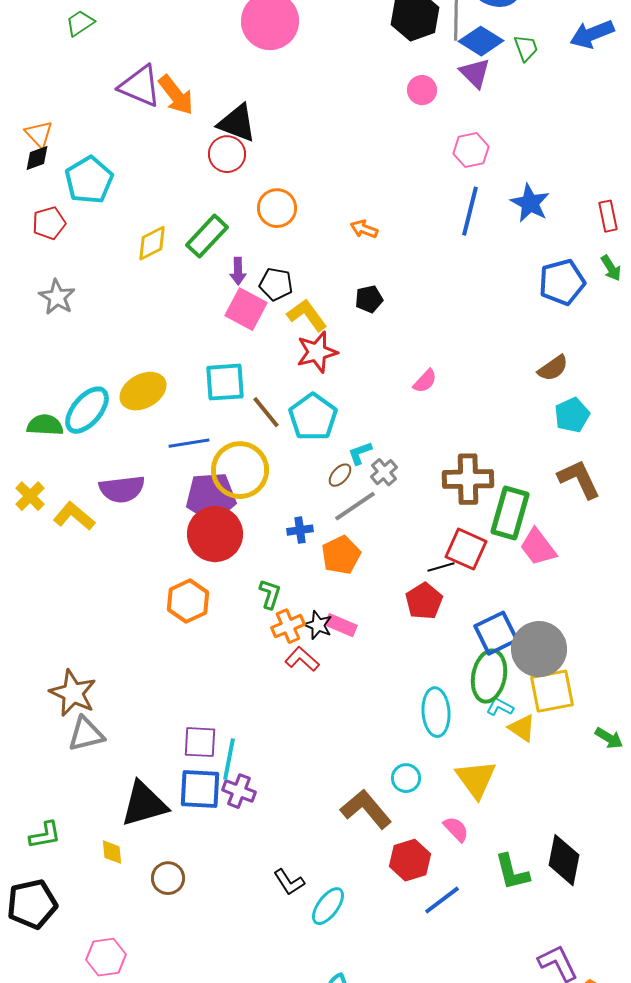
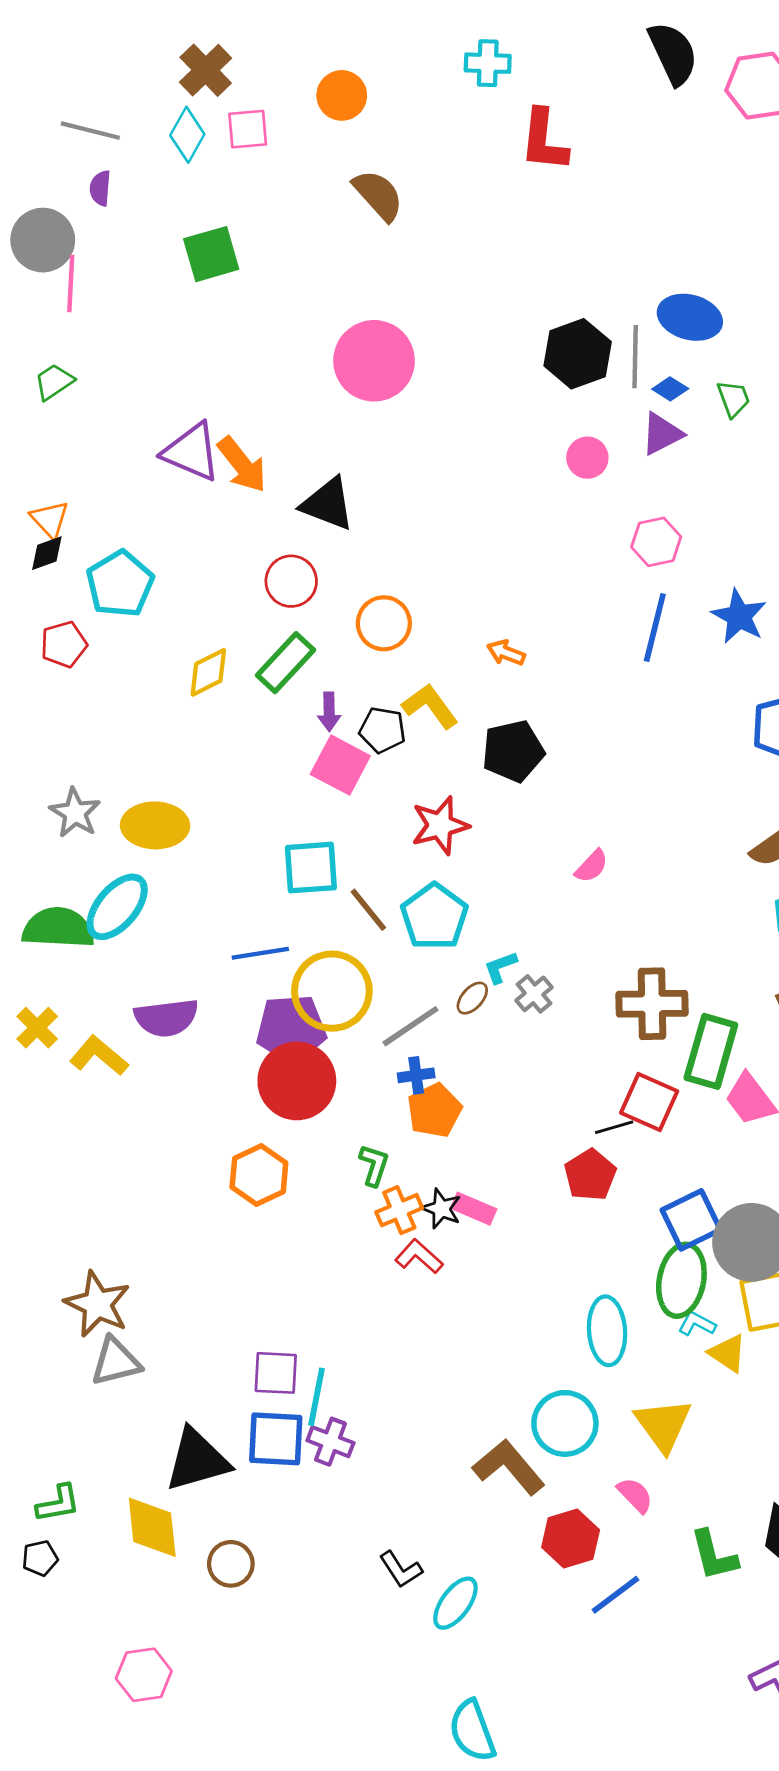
green trapezoid: (80, 23) -> (54, 382), moved
blue diamond: (481, 41) -> (670, 389), size x0.6
purple triangle: (475, 73) -> (662, 434), turned 48
red circle: (227, 154) -> (291, 581), moved
gray star: (57, 297) -> (75, 813), moved
black pentagon: (369, 299) -> (513, 751), size x1.6
yellow L-shape: (307, 315) -> (430, 706), moved
yellow ellipse: (143, 391) -> (155, 825), moved, turned 30
green semicircle: (45, 425) -> (58, 928), size x1.4
gray line: (355, 506) -> (411, 1026), moved
orange pentagon: (341, 555) -> (434, 1110), moved
cyan circle: (406, 778) -> (565, 1423), size x1.6
yellow diamond: (112, 852) -> (152, 1527), size x1.8
black pentagon: (32, 904) -> (40, 1558), moved, size x0.5

